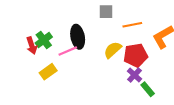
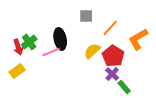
orange line: (132, 25) -> (110, 28), turned -36
red pentagon: (136, 55) -> (113, 56), turned -30
yellow rectangle: (48, 72) -> (17, 71), moved

